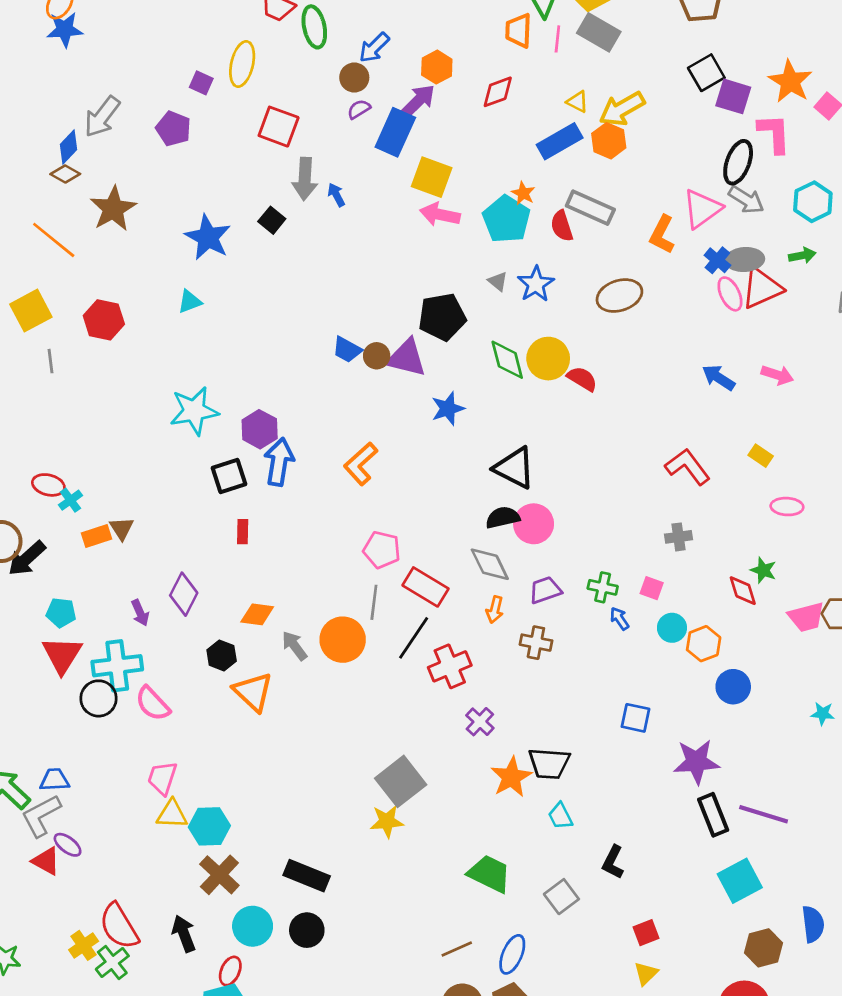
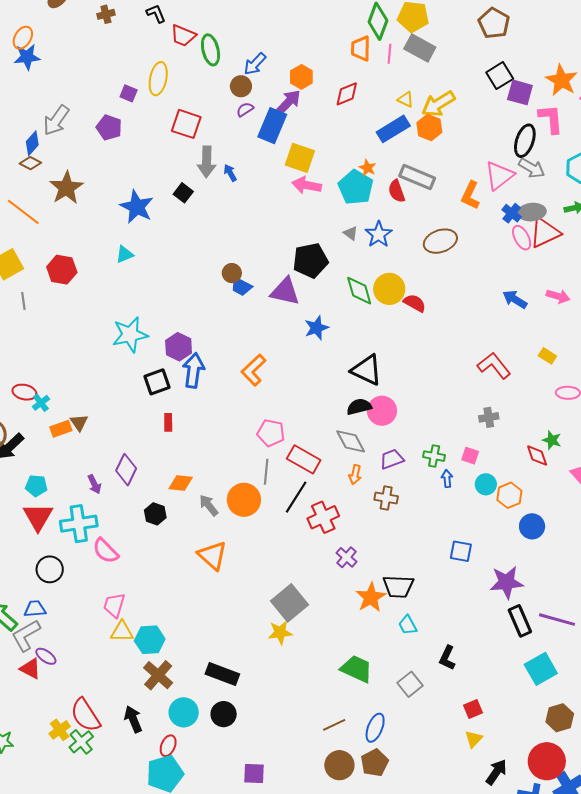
brown circle: (377, 356) -> (232, 273), moved
blue arrow: (619, 619) -> (447, 479), turned 30
orange triangle: (253, 692) -> (212, 555), moved
black circle: (99, 698) -> (50, 569), moved

